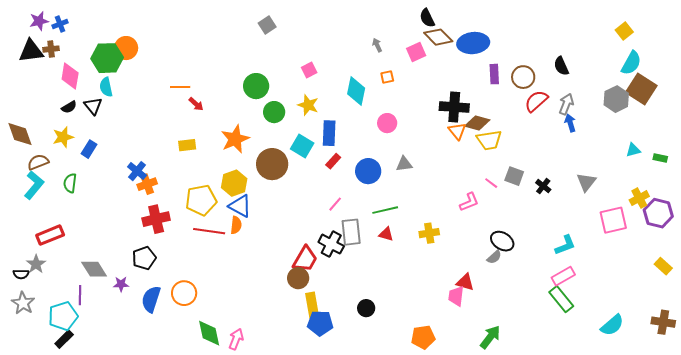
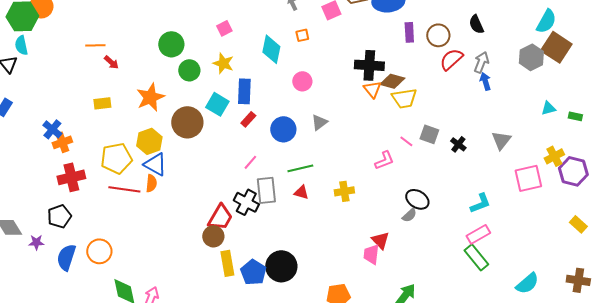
gray triangle: (404, 164) -> (319, 122), turned -30
red triangle: (465, 282) -> (380, 240), turned 30
black circle: (366, 308) -> (281, 266), size x1.8
blue pentagon: (320, 323) -> (253, 272), moved, turned 30

